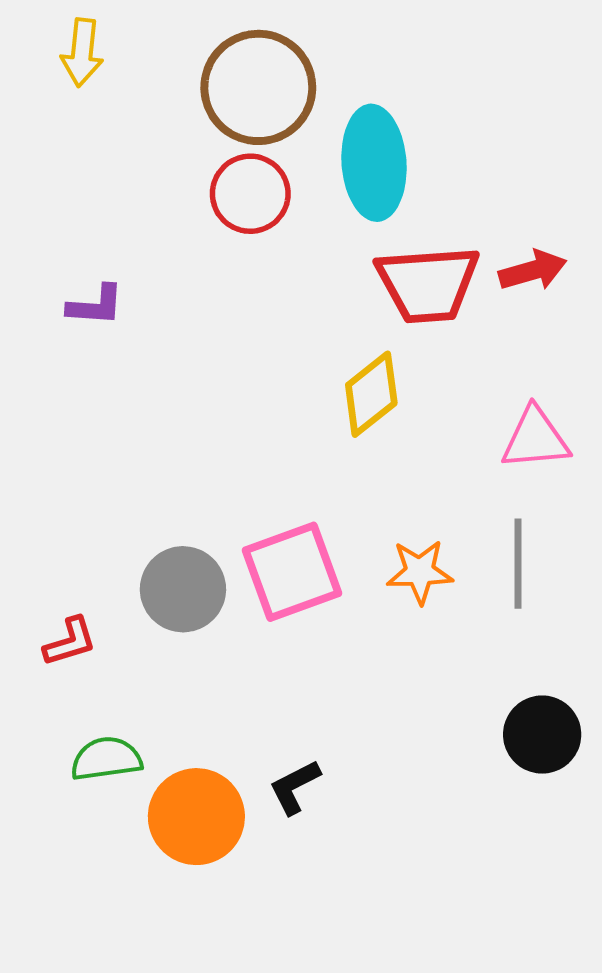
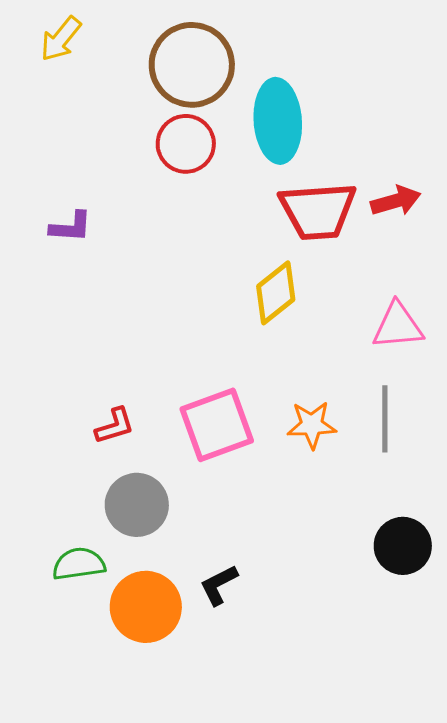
yellow arrow: (82, 52) -> (61, 39), turned 33
gray circle: (183, 589) -> (137, 505), moved
red L-shape: (70, 642) -> (115, 426), moved

